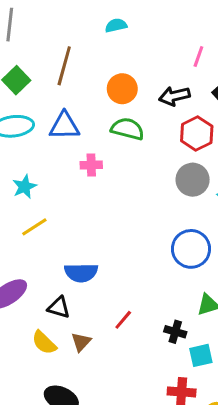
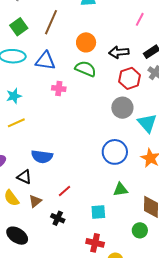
pink line: (198, 57) -> (140, 19), moved
black cross: (175, 332) -> (58, 218), moved
cyan square: (201, 355) -> (98, 212), moved

